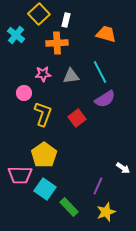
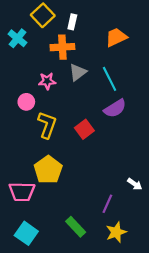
orange trapezoid: (106, 34) -> (116, 37), turned -40
gray triangle: (71, 76) -> (78, 72), moved, turned -30
cyan square: (45, 189) -> (26, 233), moved

